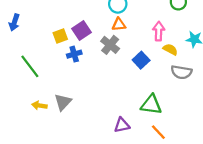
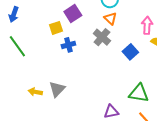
orange triangle: (119, 24) -> (110, 18), turned 48
purple square: (81, 31) -> (73, 13), moved
green line: (30, 66) -> (17, 46), moved

